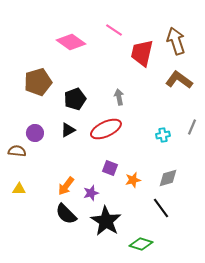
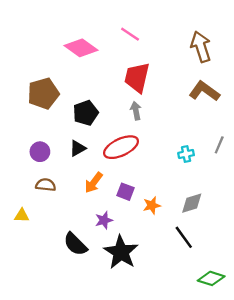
red trapezoid: (142, 53) -> (137, 78), moved
brown semicircle: (17, 151) -> (46, 185), moved
orange arrow: (66, 186) -> (94, 183), moved
green diamond: (141, 244) -> (211, 278), moved

